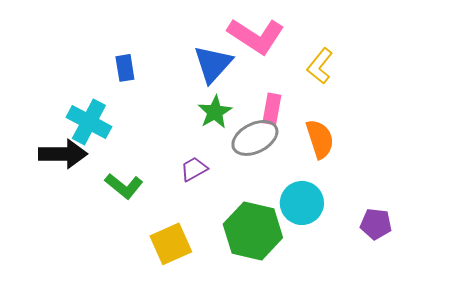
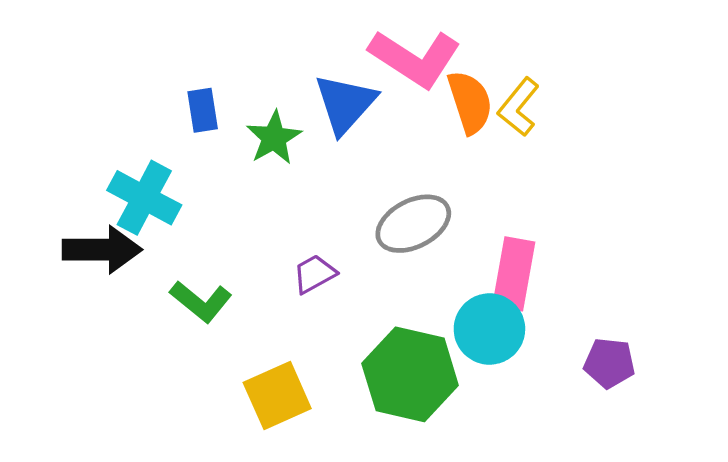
pink rectangle: (272, 109) -> (514, 274), moved, size x1.4
green star: (215, 112) -> (274, 138), moved
orange semicircle: (320, 139) -> (470, 102), moved

